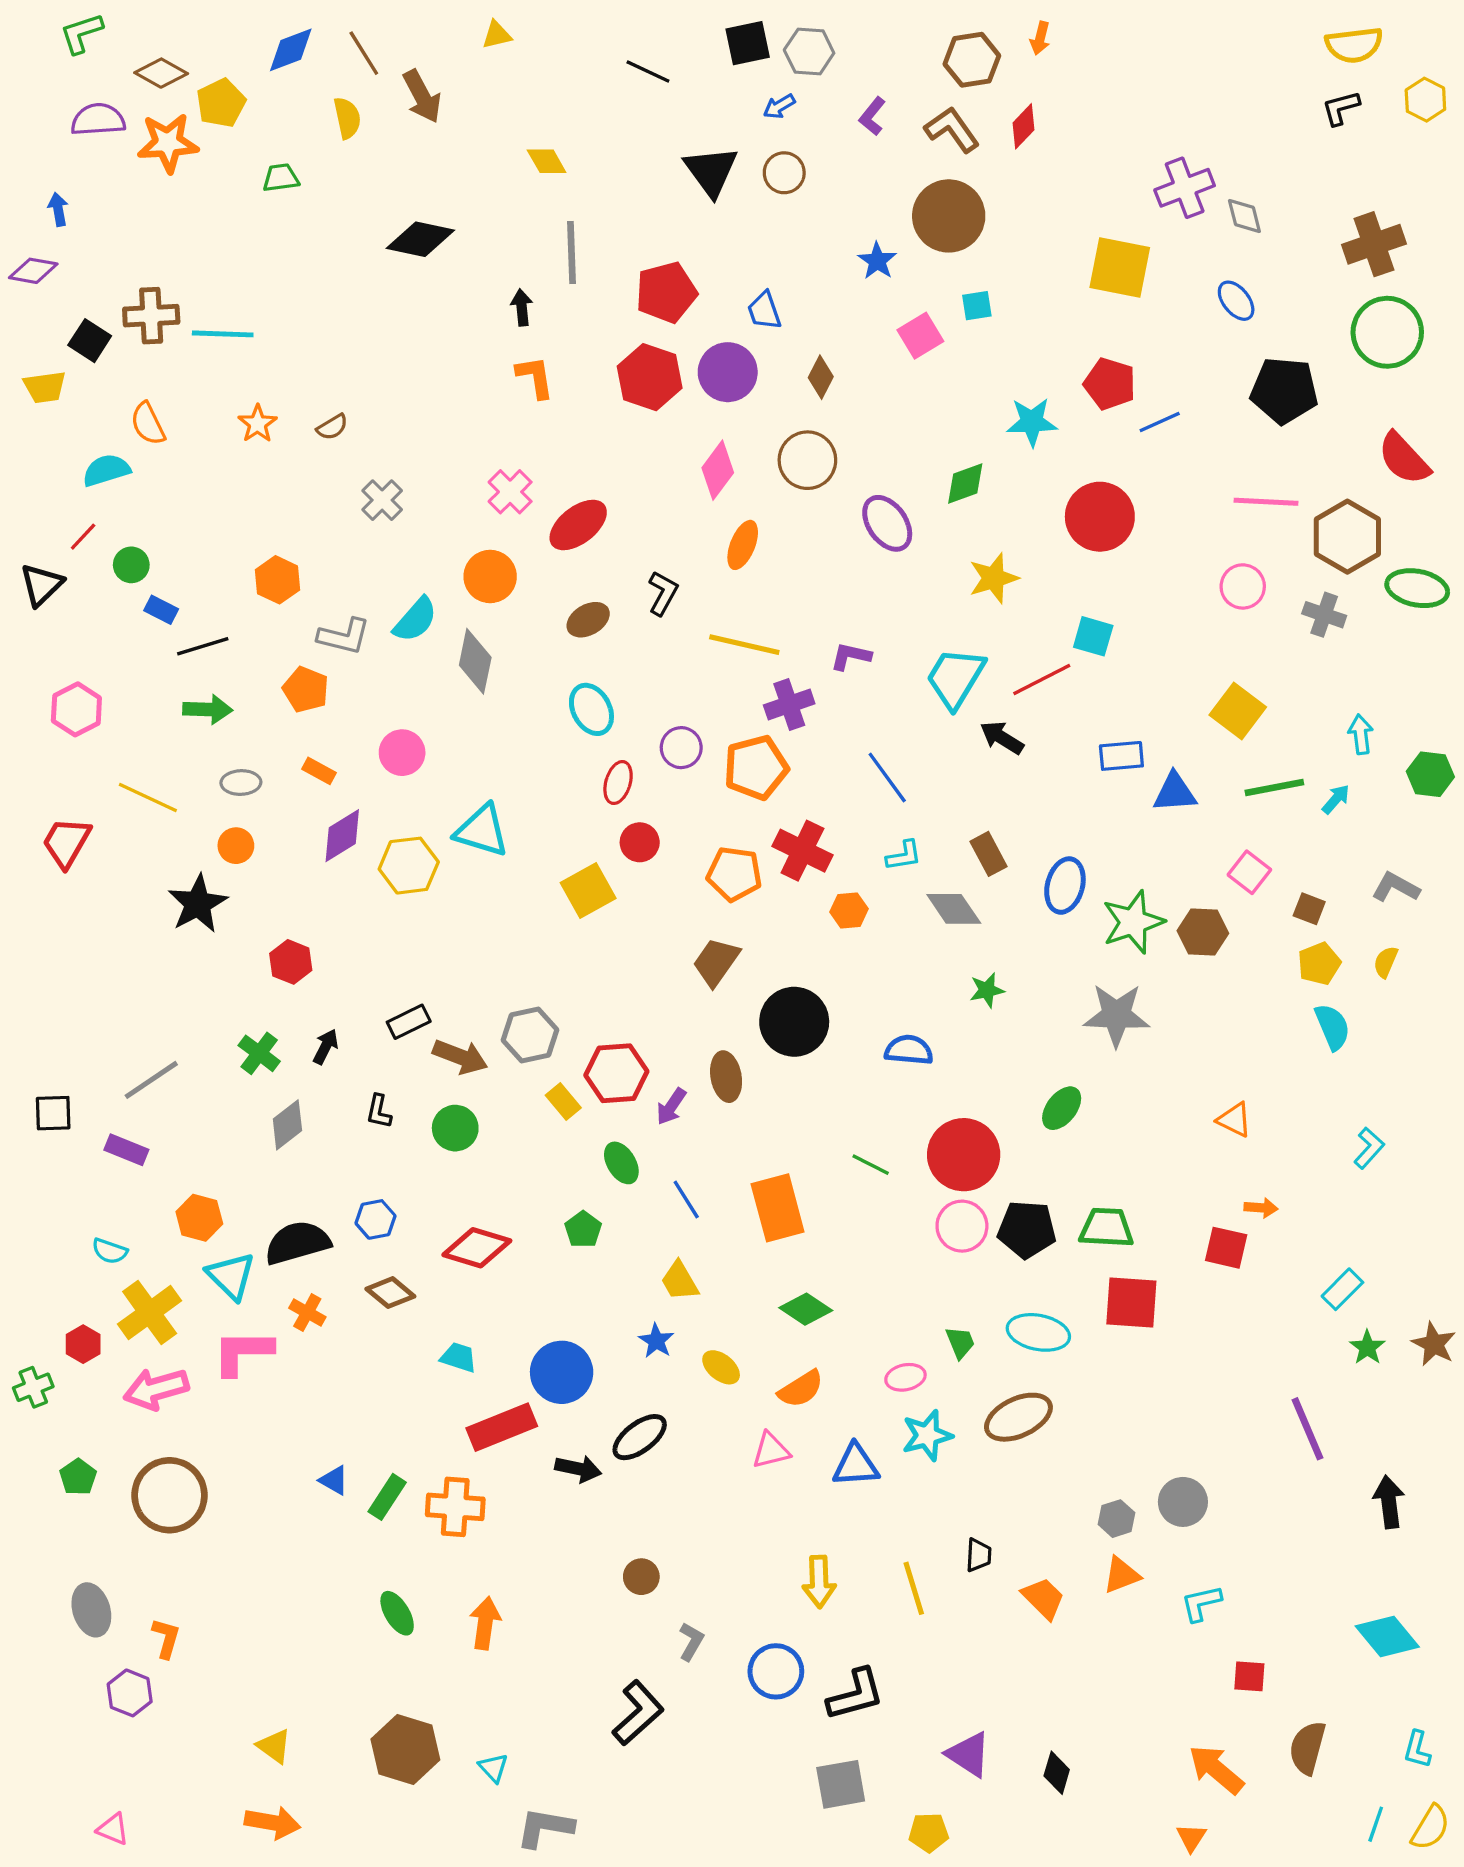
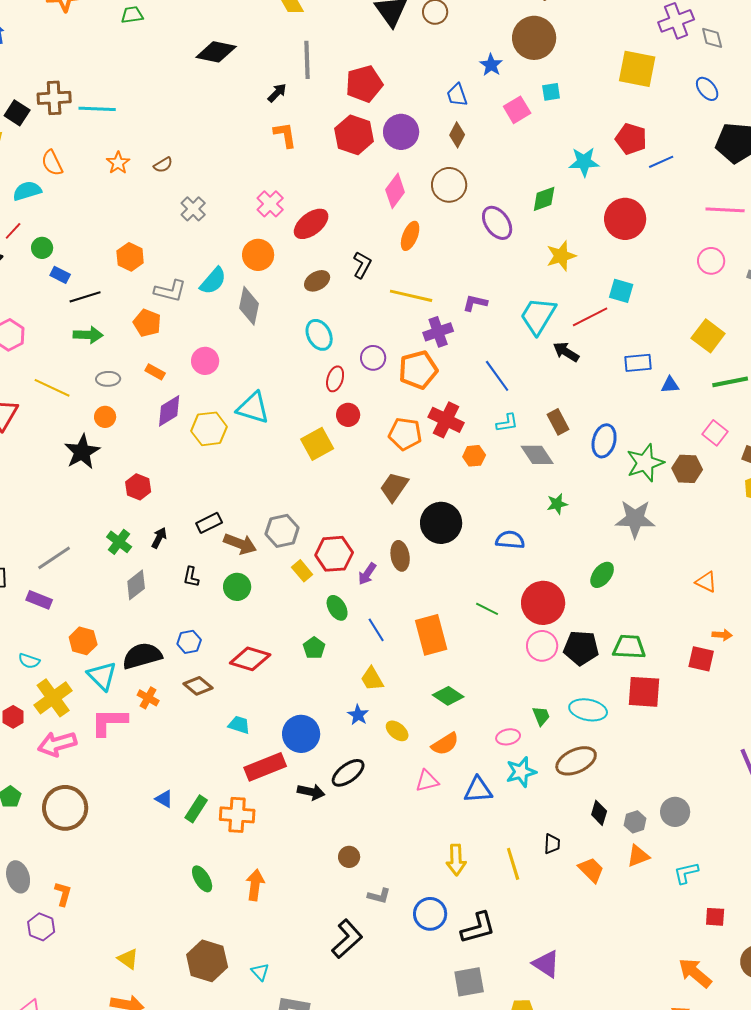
black arrow: (522, 307) -> (277, 93), turned 50
blue trapezoid: (764, 311) -> (457, 95), moved
blue triangle: (1175, 792) -> (670, 385), size x0.7
gray L-shape: (691, 1641) -> (379, 896), turned 75
black diamond: (1057, 1773) -> (599, 813), moved

